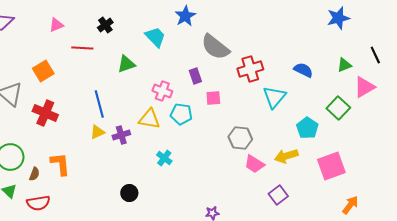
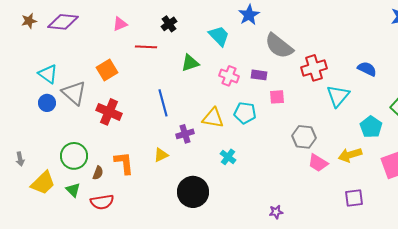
purple rectangle: (195, 76) -> (259, 75), turned -63
pink cross: (162, 91) -> (229, 76), moved
yellow triangle: (97, 132) -> (161, 155), moved
black circle: (129, 193) -> (193, 192), size x1.8
purple square: (278, 195) -> (354, 198), moved, turned 30

